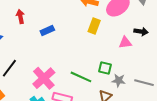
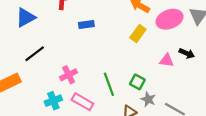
green line: (81, 77) -> (109, 84), turned 30
pink cross: (44, 78) -> (69, 75), size x0.7

